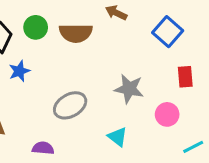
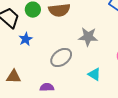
gray star: (129, 89) -> (88, 37), moved

